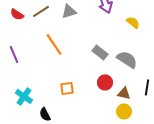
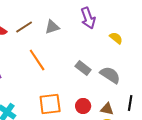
red circle: (105, 82) -> (83, 106), moved
orange square: (67, 88) -> (50, 104), size x1.6

